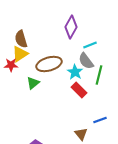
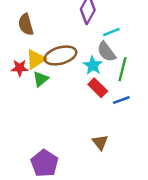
yellow triangle: (20, 54) -> (36, 59), moved
red star: (11, 65) -> (20, 68), moved
blue line: (100, 120) -> (121, 100), moved

